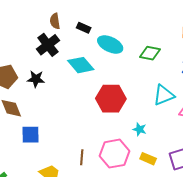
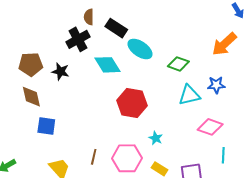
black rectangle: (84, 28) -> (116, 28), size x1.5
cyan triangle: (164, 95) -> (189, 95), moved

